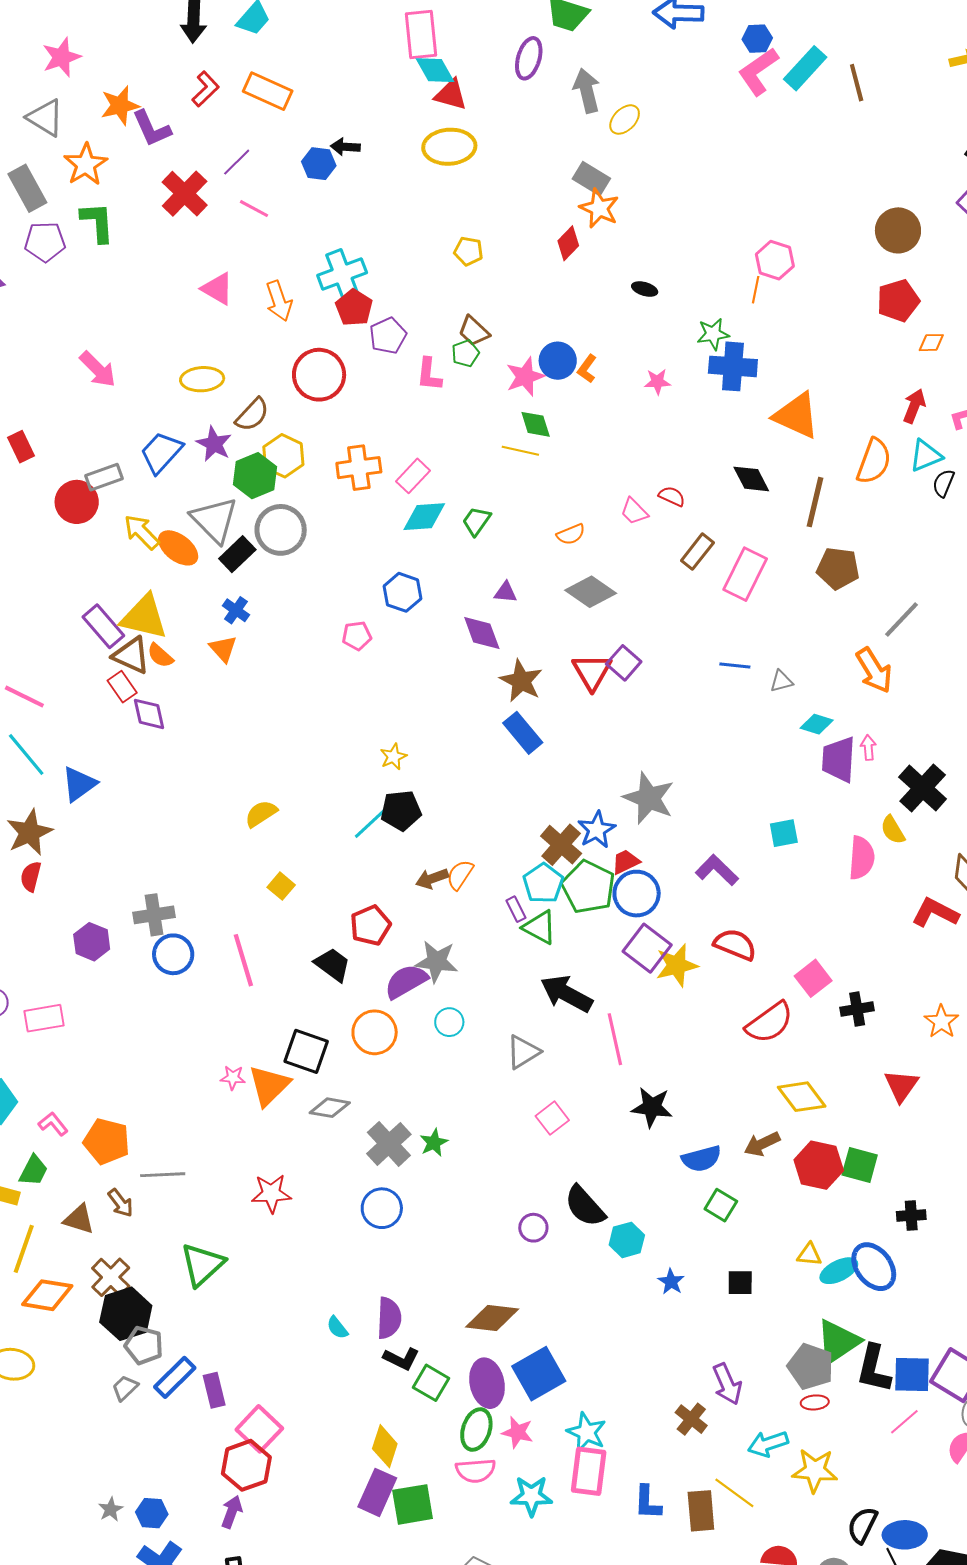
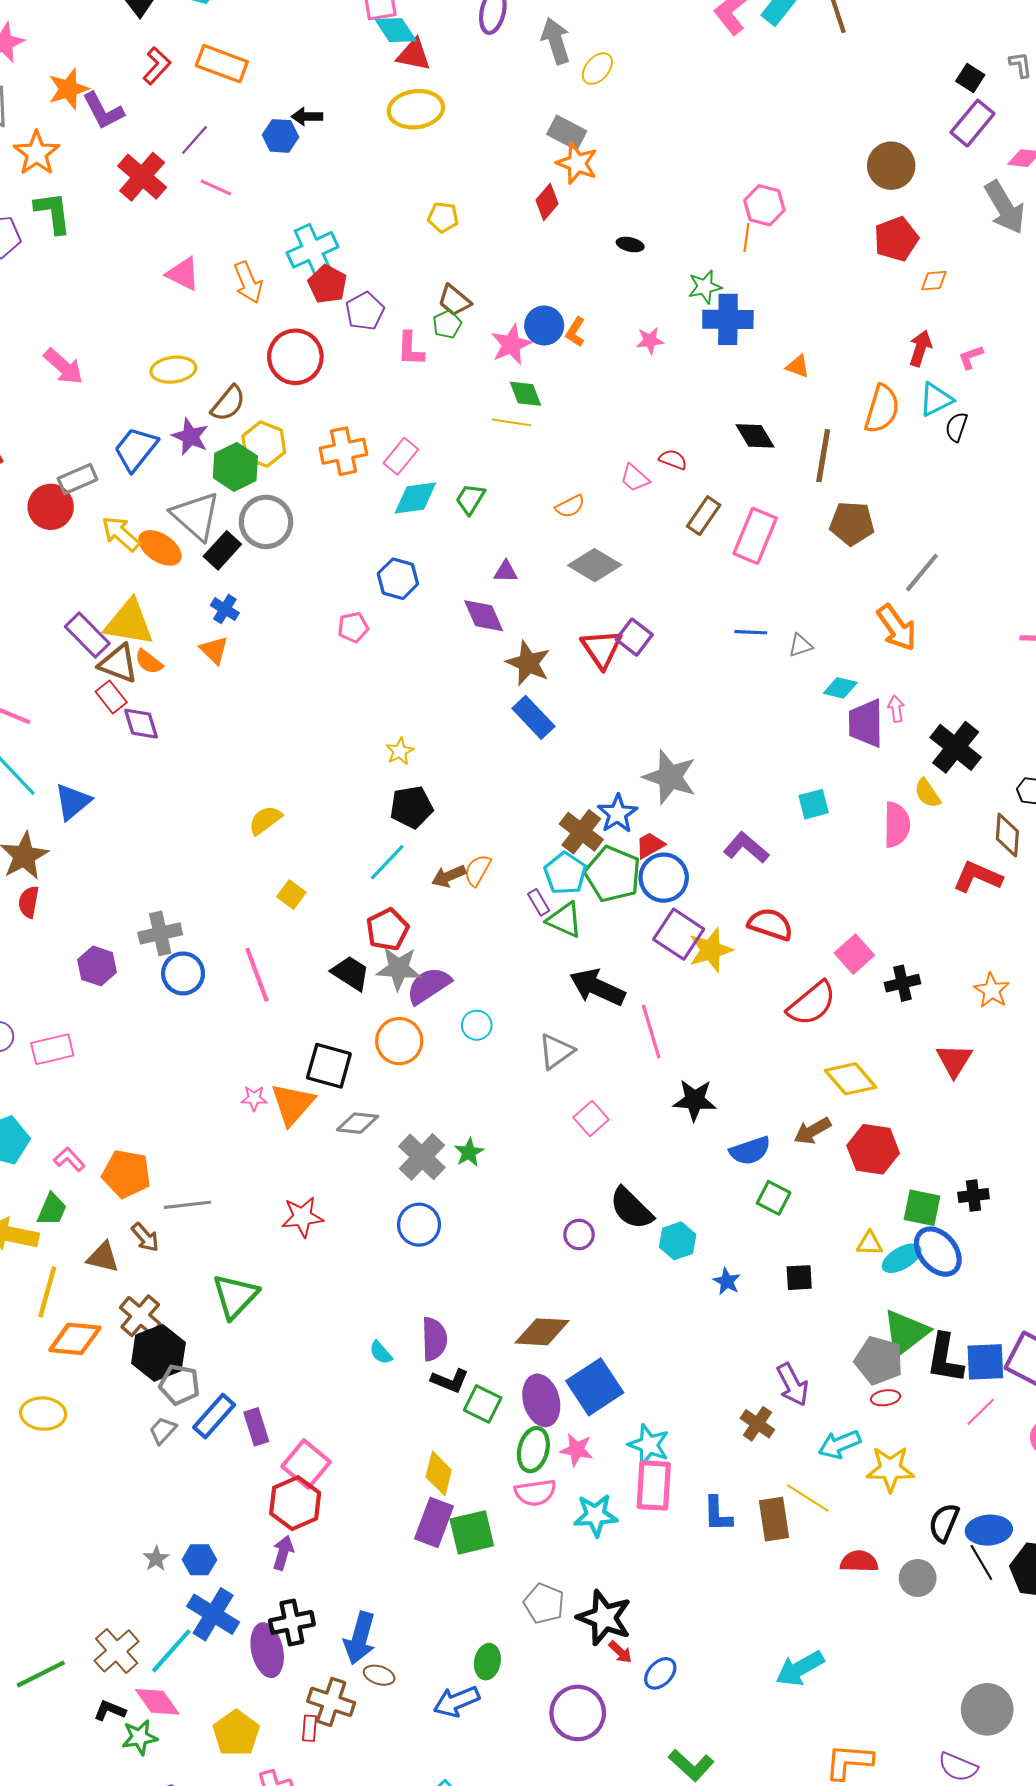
orange triangle: (796, 416) -> (798, 366), size x0.5
cyan line: (371, 822) -> (387, 862), moved
gray star: (436, 961) -> (399, 968), moved
green square: (860, 1165) -> (922, 1208), moved

